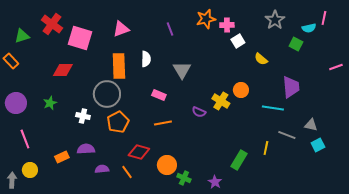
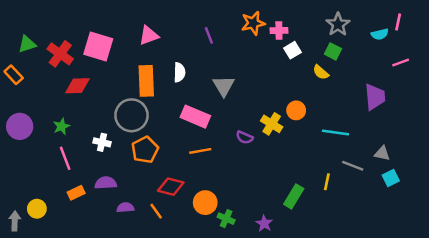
red cross: (52, 24) -> (60, 54), moved
green square: (296, 44) -> (333, 51), moved
pink line: (336, 67) -> (401, 62), moved
purple trapezoid: (291, 87) -> (375, 97), moved
pink rectangle: (159, 95) -> (195, 117), size x1.6
pink line: (25, 139) -> (65, 158), moved

